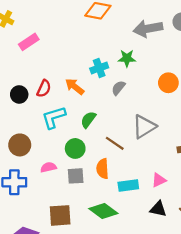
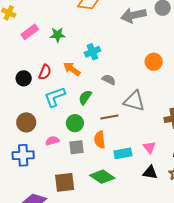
green star: (127, 58) -> (57, 35), moved
gray semicircle: (118, 88) -> (109, 80), moved, turned 80
gray triangle: (144, 127) -> (134, 101), turned 50
brown line: (115, 143) -> (109, 117), turned -42
pink triangle: (159, 180) -> (149, 147), turned -40

